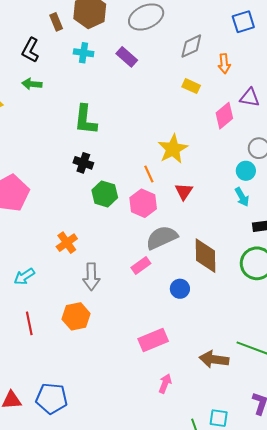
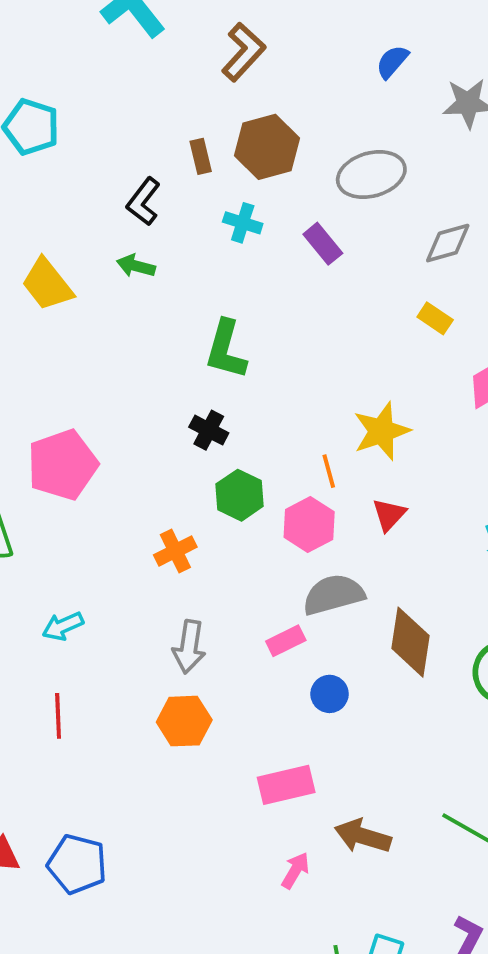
orange cross: (67, 243) -> (175, 551), moved
blue circle: (180, 289) -> (330, 694), moved
orange hexagon: (76, 316) -> (184, 721), moved
brown arrow: (214, 359) -> (363, 836), moved

